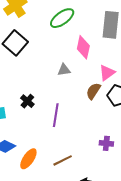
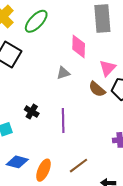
green ellipse: (62, 18) -> (36, 21), moved
brown semicircle: (93, 91) -> (97, 89), turned -72

